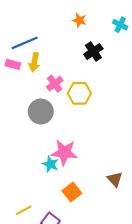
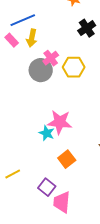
pink rectangle: (13, 64) -> (12, 40), turned 32
gray circle: (41, 112) -> (41, 70), moved
yellow line: (24, 210) -> (13, 174), moved

